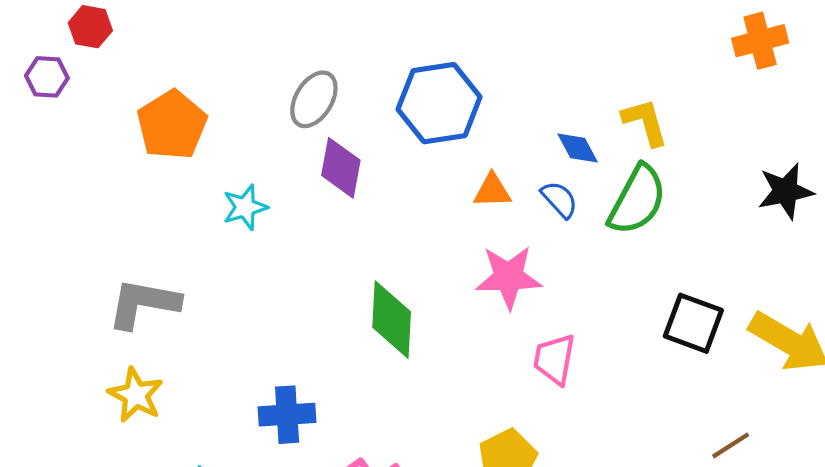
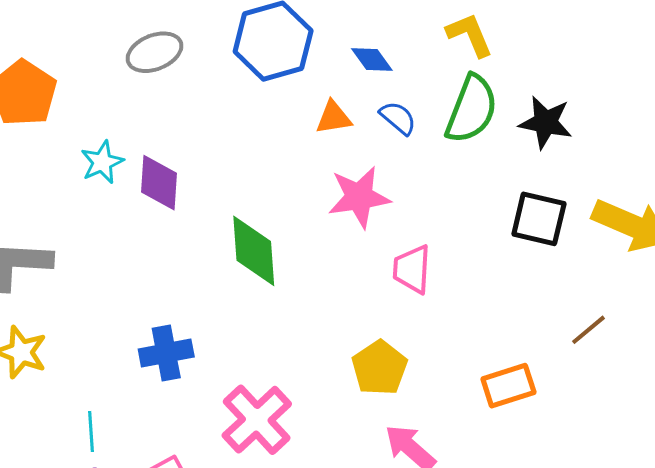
gray ellipse: (314, 99) -> (155, 52), turned 44
blue diamond: (578, 148) -> (372, 60), moved
purple diamond: (341, 168) -> (159, 183), moved
black star: (786, 191) -> (546, 122), moved, turned 30

